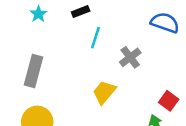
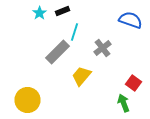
cyan star: (38, 14) -> (40, 13), moved
gray rectangle: (33, 71) -> (58, 52), moved, turned 30

